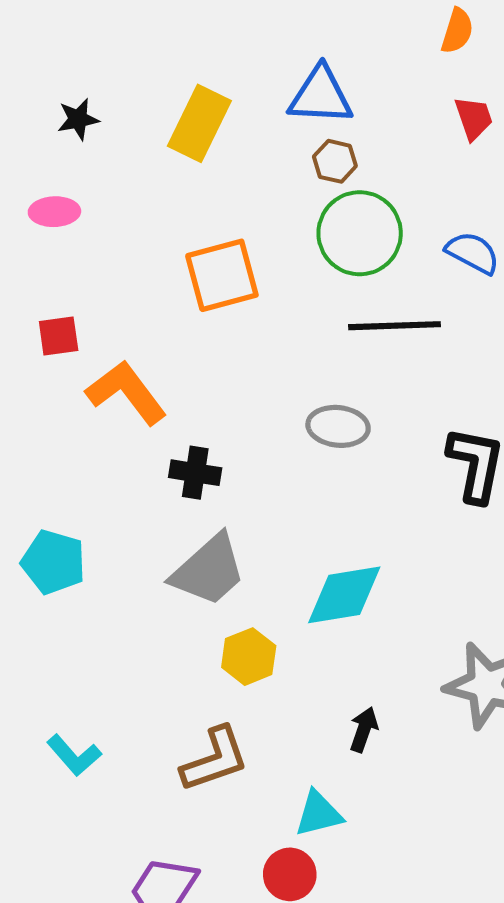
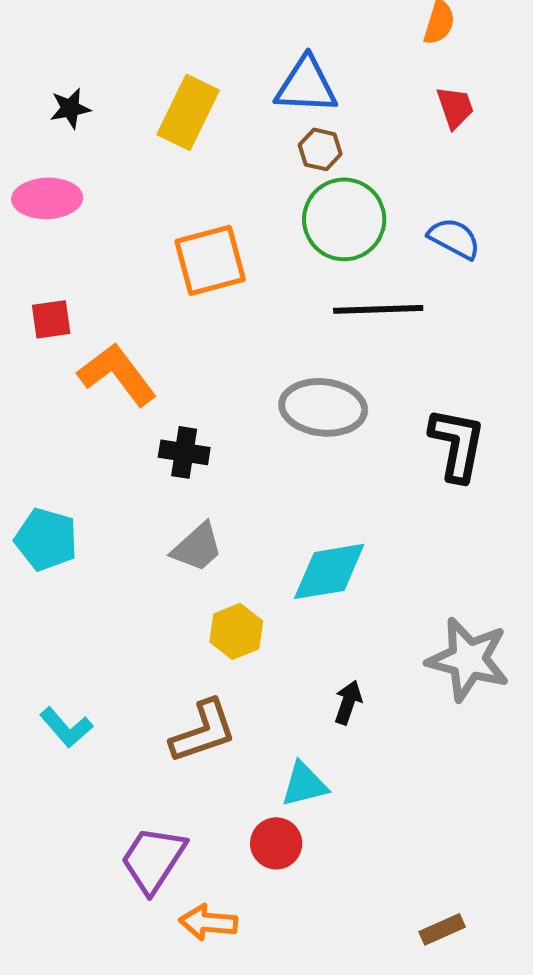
pink ellipse: (54, 212) -> (47, 198), size x1.4
gray ellipse: (338, 426) -> (323, 407), size x1.4
gray trapezoid: (209, 570) -> (197, 547), size x0.7

